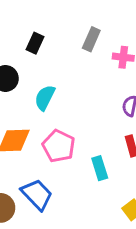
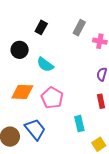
cyan semicircle: (45, 98) -> (45, 65), turned -84
cyan rectangle: (100, 168) -> (79, 124), moved

